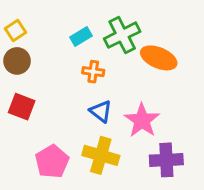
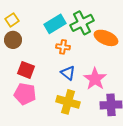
cyan rectangle: (81, 37) -> (55, 24), size x1.5
red square: (22, 107) -> (26, 70), moved
pink pentagon: (52, 162) -> (25, 94), moved, turned -30

